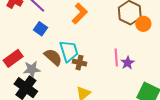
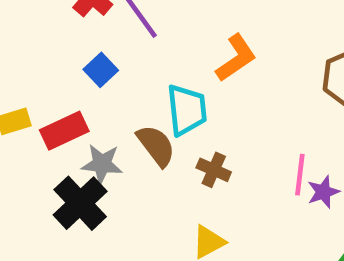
blue square: (40, 29) -> (101, 70), moved
cyan trapezoid: (69, 51) -> (187, 110), moved

